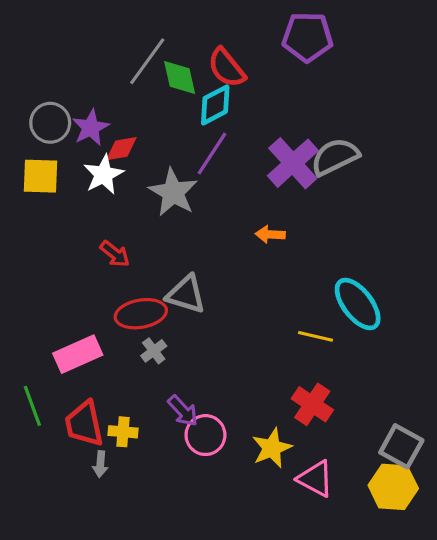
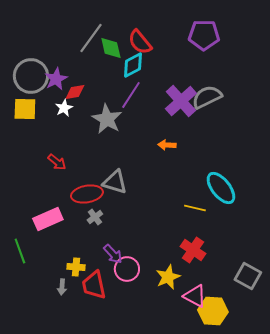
purple pentagon: (307, 37) -> (204, 35), moved
gray circle: (50, 123) -> (31, 76), size x1.4
white star: (104, 175) -> (64, 108), size x0.7
red arrow: (115, 254) -> (57, 162), moved
red trapezoid: (84, 424) -> (94, 285), moved
yellow hexagon: (393, 487) -> (213, 311), moved

